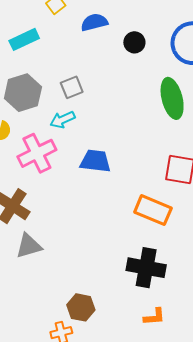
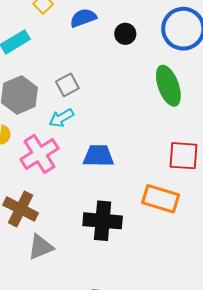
black cross: (146, 268) -> (103, 221), moved

